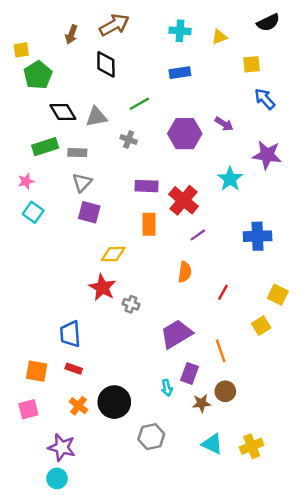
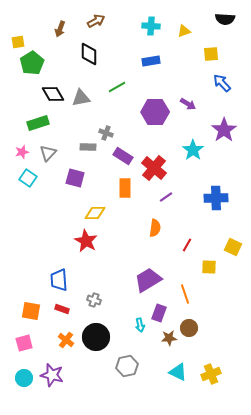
black semicircle: (268, 23) -> (225, 19), turned 30
brown arrow: (114, 25) -> (96, 21), size x0.7
gray cross: (129, 139) -> (106, 133), moved
gray rectangle: (77, 153) -> (88, 147), moved
purple star: (267, 155) -> (224, 130), turned 30
gray triangle: (82, 182) -> (48, 153), moved
purple rectangle: (147, 186) -> (123, 156), turned 30
gray cross: (131, 304) -> (94, 300), moved
yellow square: (261, 326) -> (209, 267), moved, turned 35
cyan circle: (57, 478) -> (24, 378), moved

